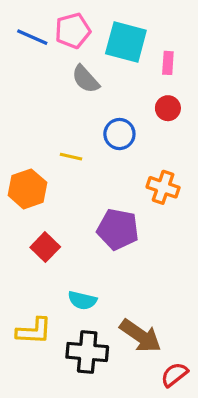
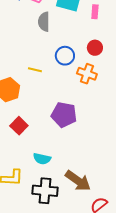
gray semicircle: (86, 79) -> (44, 22), turned 42
red circle: (168, 108) -> (95, 48), moved
orange cross: (163, 187) -> (87, 74), moved

